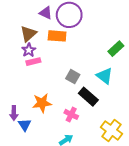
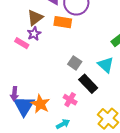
pink rectangle: (33, 62) -> (22, 43), moved, turned 40
orange star: (42, 103) -> (40, 104), moved, turned 30
blue triangle: (25, 125) -> (24, 106), size x1.6

